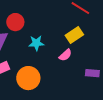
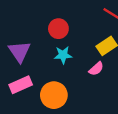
red circle: (15, 22) -> (58, 29), moved

